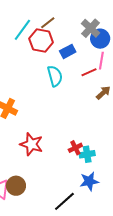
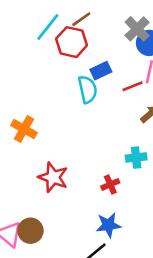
blue rectangle: (68, 51) -> (101, 71), moved
cyan cross: (87, 154) -> (136, 158), moved
blue star: (89, 181) -> (108, 225), moved

